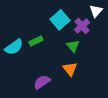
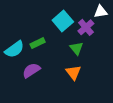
white triangle: (96, 11) -> (101, 12), turned 40
purple semicircle: (42, 82) -> (31, 70), moved

